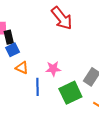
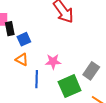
blue square: (12, 50) -> (24, 39), moved

